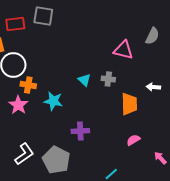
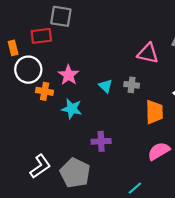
red rectangle: (15, 24) -> (41, 36), moved
pink star: (18, 105) -> (68, 75), moved
pink semicircle: (133, 140) -> (159, 151), size x1.5

